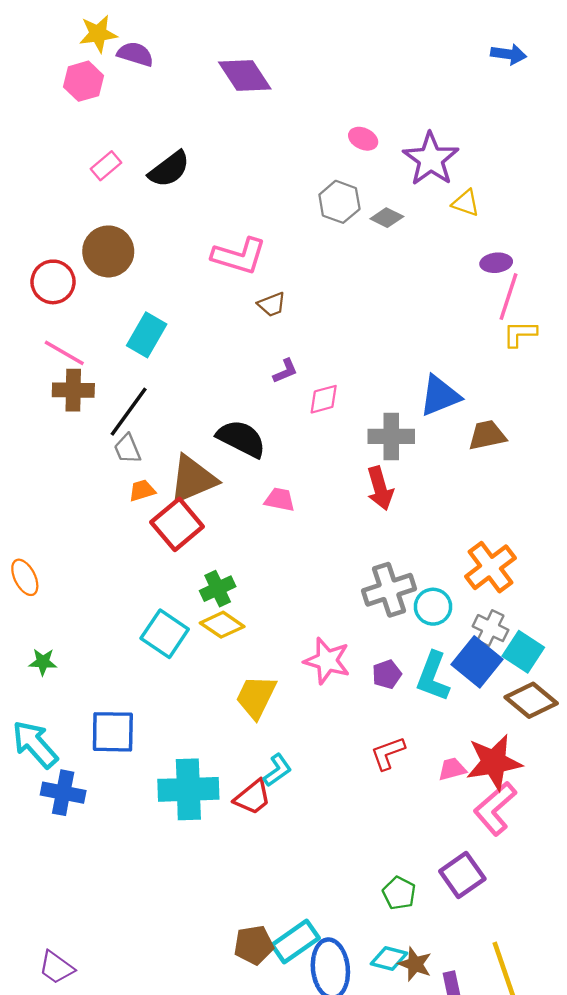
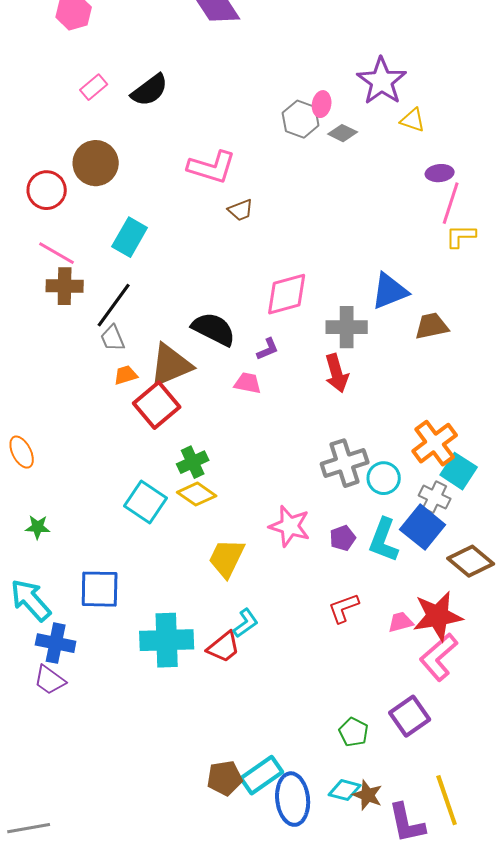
pink ellipse: (363, 139) -> (322, 104), moved, turned 75
purple L-shape: (285, 371) -> (268, 349), moved
pink diamond: (324, 399) -> (287, 294), size x1.6
cyan square: (523, 652) -> (459, 471), moved
purple trapezoid: (56, 967) -> (50, 680), moved

